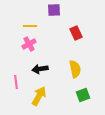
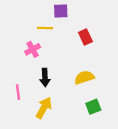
yellow line: (30, 26) -> (45, 28), moved
black arrow: (40, 69) -> (45, 77), turned -84
yellow semicircle: (75, 69) -> (84, 77), turned -96

